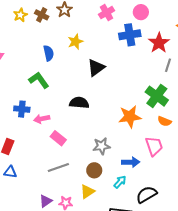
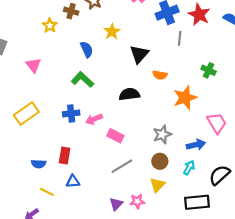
yellow star: (20, 15) -> (50, 26), moved
gray line: (168, 65) -> (180, 38), moved
green cross: (157, 96) -> (209, 70), size x0.6
orange semicircle: (164, 121) -> (160, 75), moved

